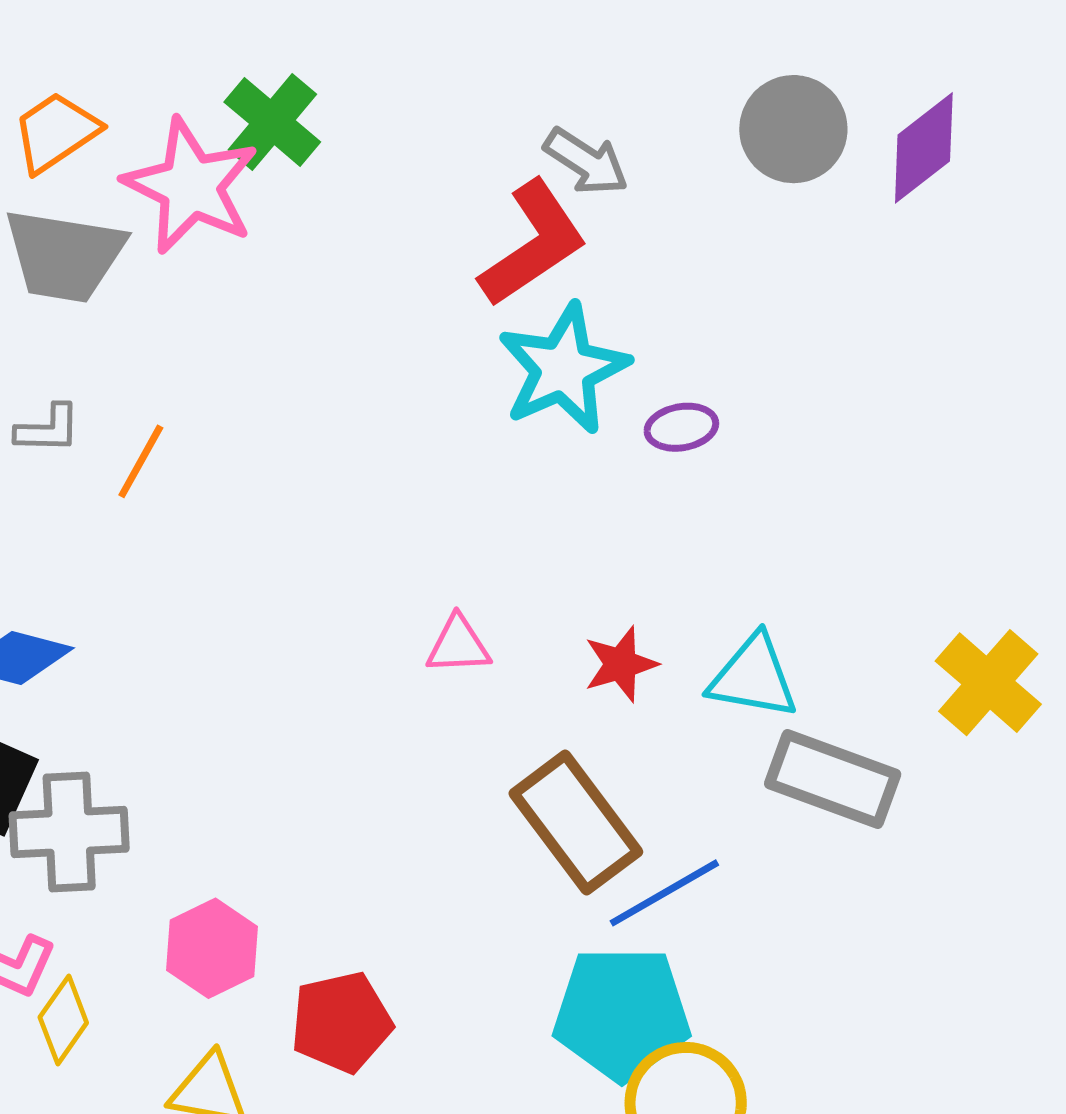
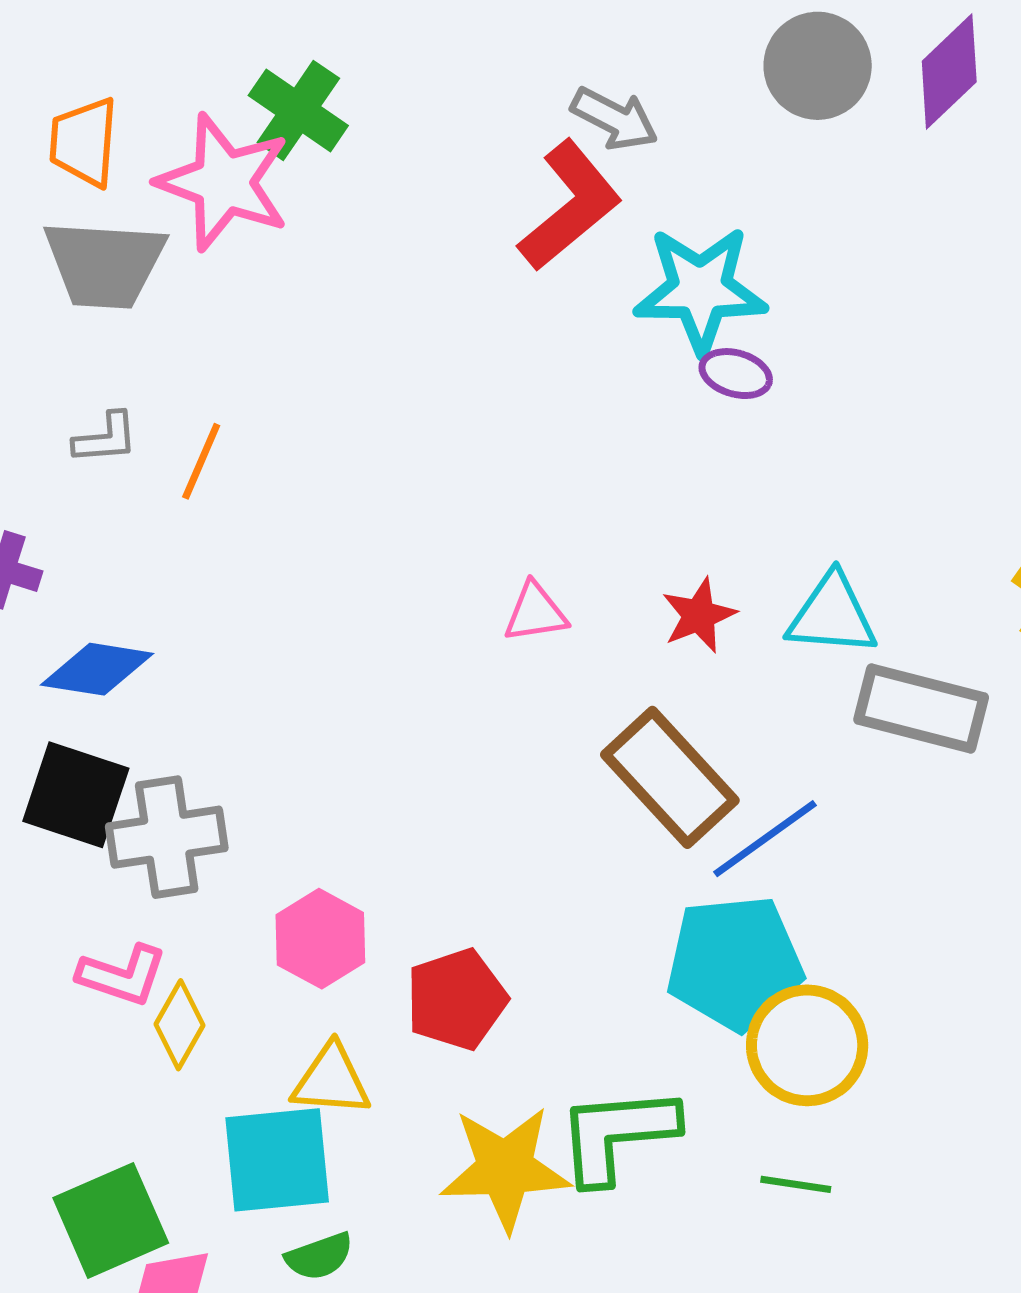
orange trapezoid: (56, 132) -> (84, 142), turned -46
cyan star: (563, 369) -> (700, 290), moved, turned 30
purple ellipse: (681, 427) -> (736, 374), turned 32

